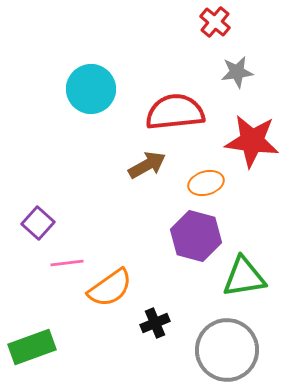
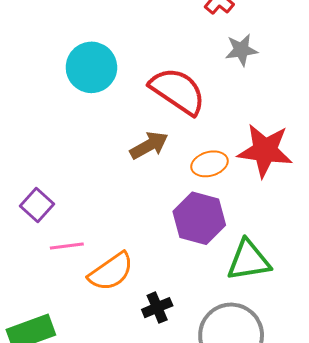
red semicircle: (175, 112) -> (178, 91), turned 40
red star: (252, 141) -> (265, 151), moved

